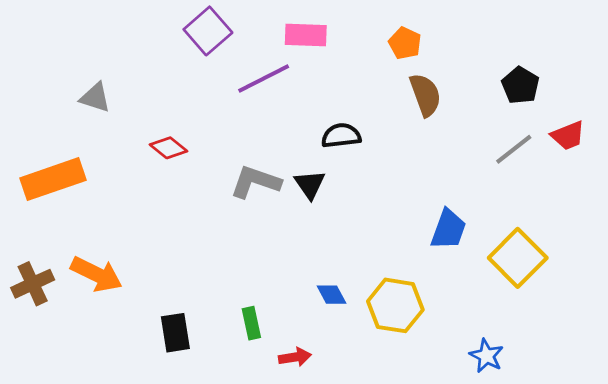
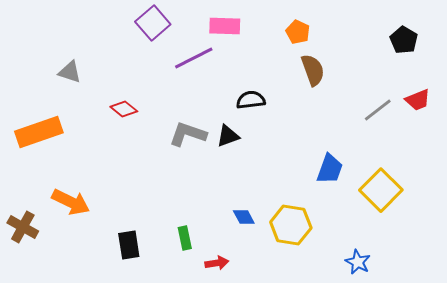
black pentagon: (520, 85) -> (404, 40), moved
black triangle: (310, 185) -> (228, 136), turned 45
brown cross: (33, 284) -> (23, 227), moved, turned -36

